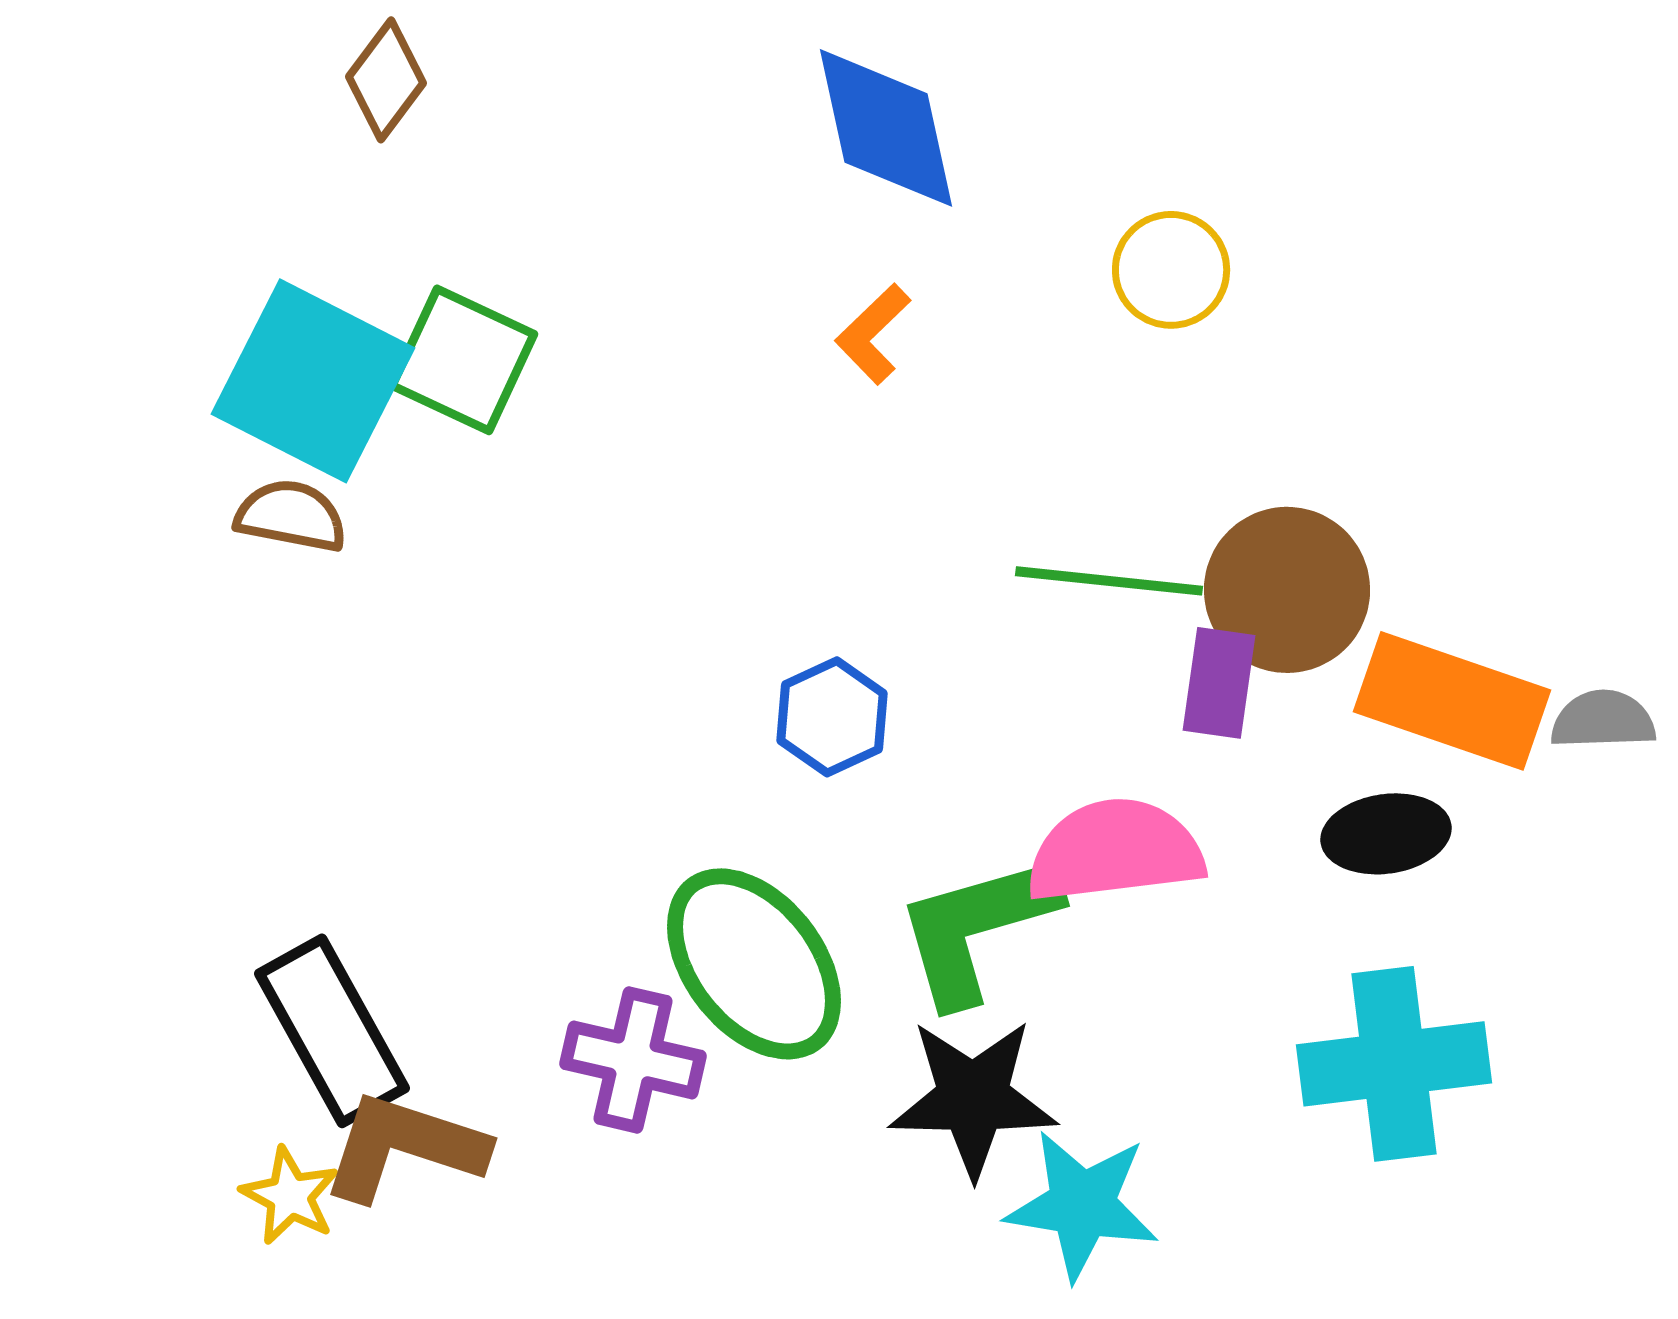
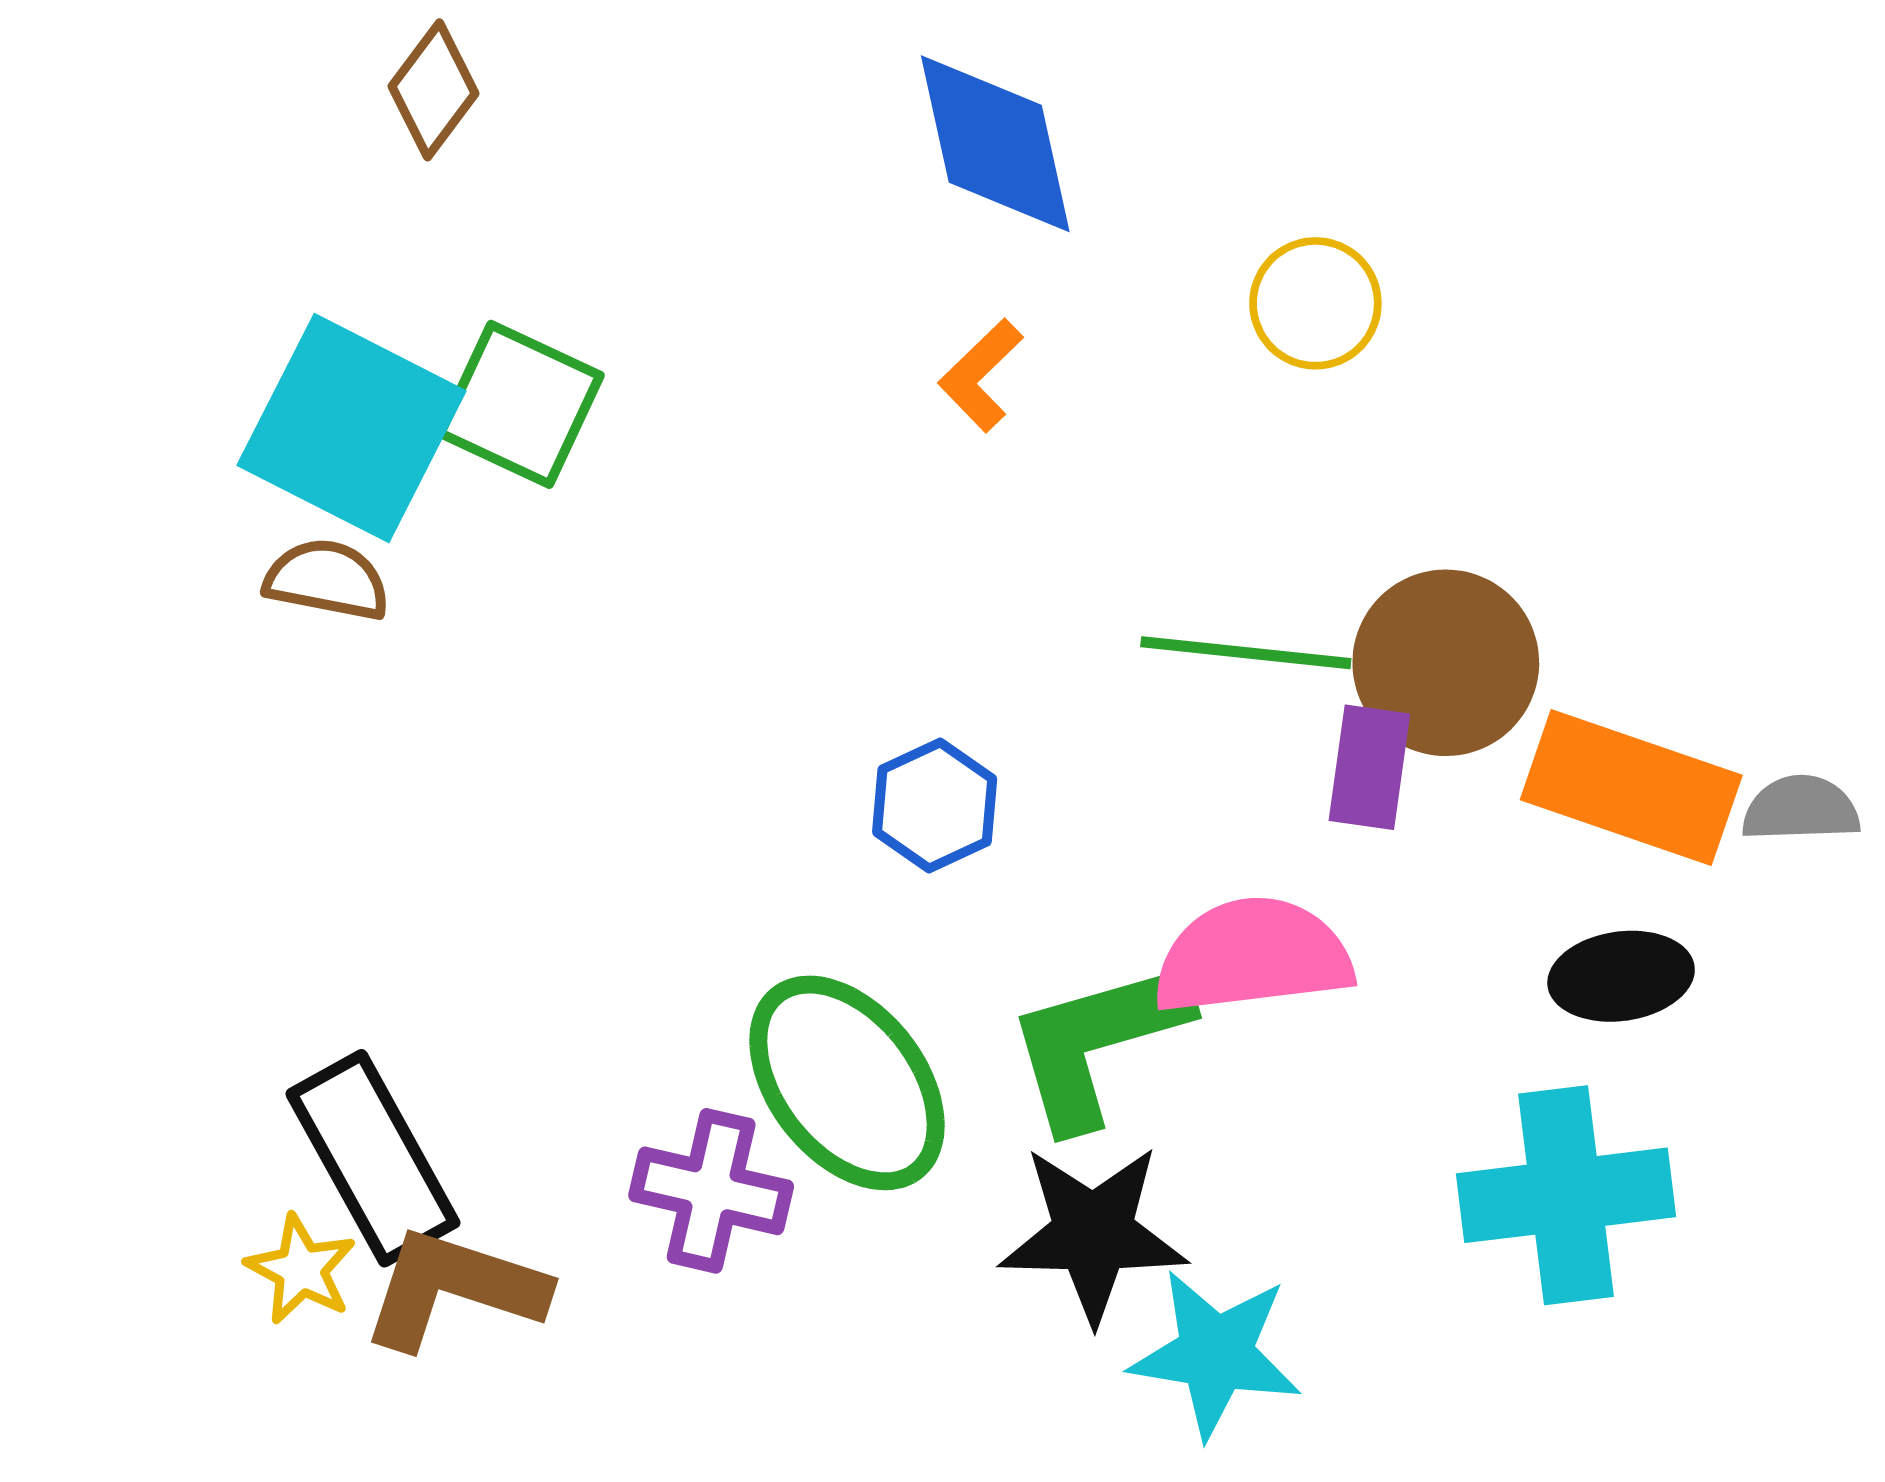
black ellipse: (1386, 834) -> (1621, 976), moved
yellow star: (290, 1196) -> (301, 1269), moved

